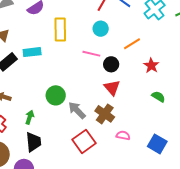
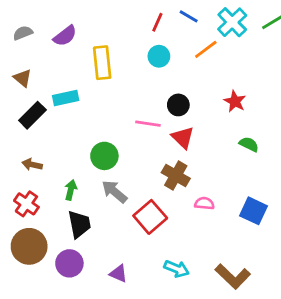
orange line: (132, 44) -> (206, 49), moved
pink line: (91, 54) -> (148, 124), moved
gray arrow: (77, 110) -> (114, 192), moved

